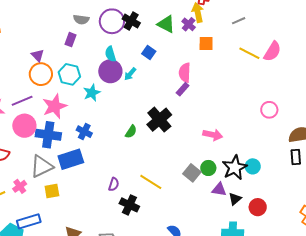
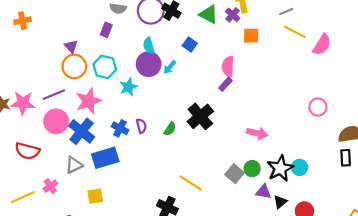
yellow line: (249, 53) -> (295, 32), moved
blue cross: (48, 135) -> (82, 131), turned 30
gray triangle: (42, 166) -> (74, 165), size x0.7
purple semicircle: (114, 184) -> (141, 126), moved, turned -32
yellow square: (52, 191) -> (95, 196), moved

